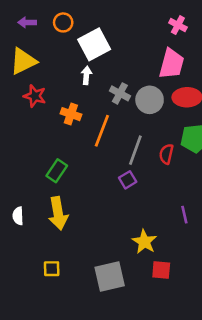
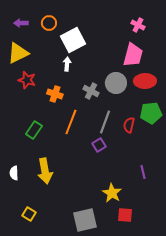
gray cross: (120, 93) -> (91, 91), moved
orange line: (102, 131) -> (71, 122), moved
green rectangle: (57, 171) -> (34, 130), moved
yellow square: (52, 269) -> (29, 214), moved, turned 32

